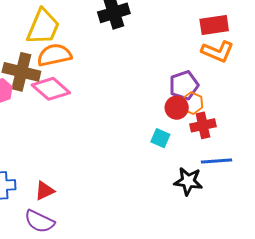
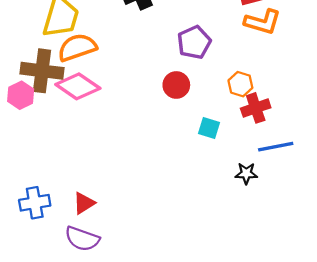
purple pentagon: (184, 85) -> (194, 42), moved
red circle: (177, 108) -> (176, 85), moved
black star: (188, 181) -> (246, 173), size x0.7

